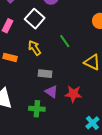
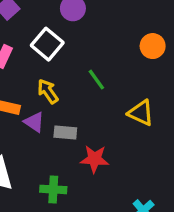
purple triangle: (51, 92) -> (34, 122), moved
red star: (73, 94) -> (94, 159), moved

